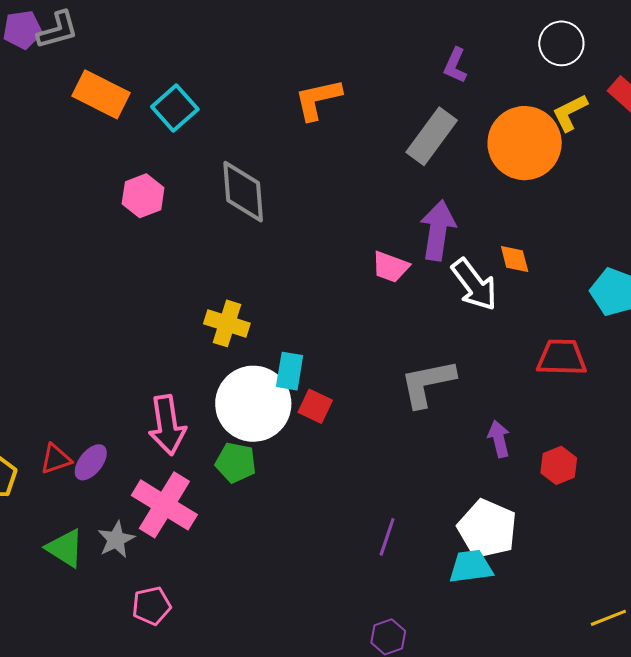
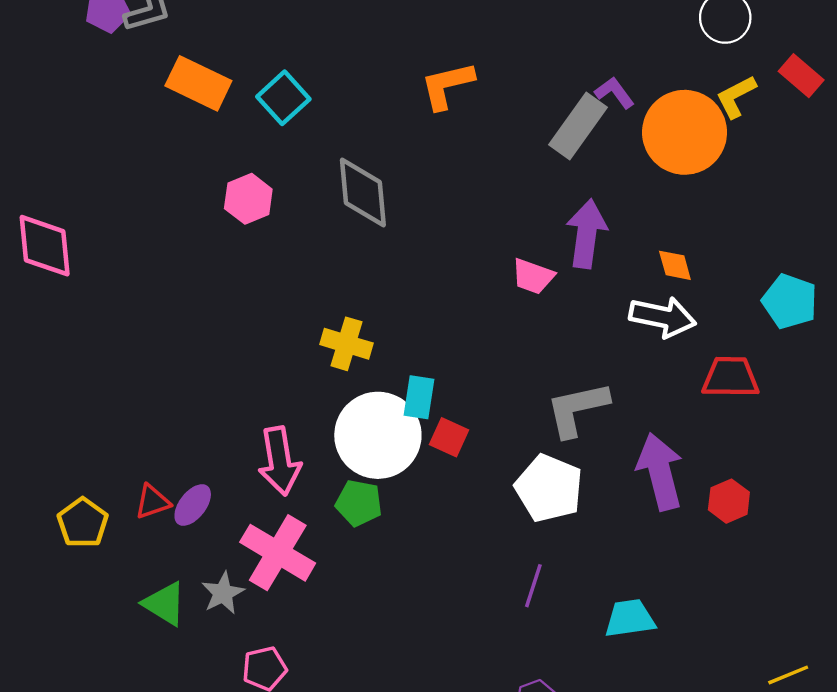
purple L-shape: (455, 65) -> (614, 93), moved, turned 120
white arrow: (474, 285) -> (663, 317), moved, turned -40
purple arrow: (499, 439) -> (660, 472), size x1.8
white pentagon: (487, 529) -> (549, 488), moved

